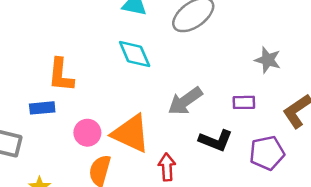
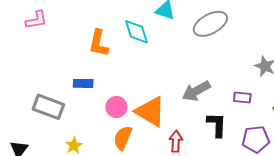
cyan diamond: (135, 54) -> (136, 32), moved
orange L-shape: (61, 75) -> (99, 43), moved
black L-shape: (216, 140) -> (217, 125), turned -116

